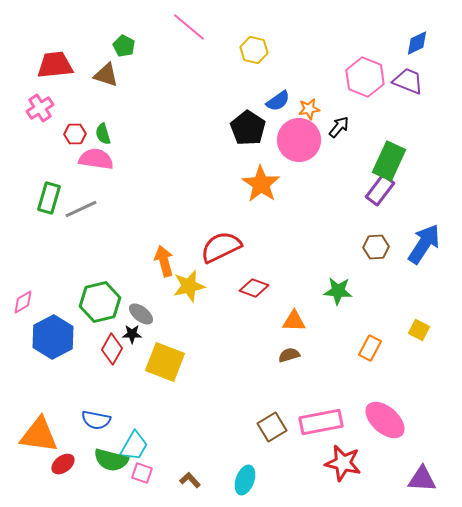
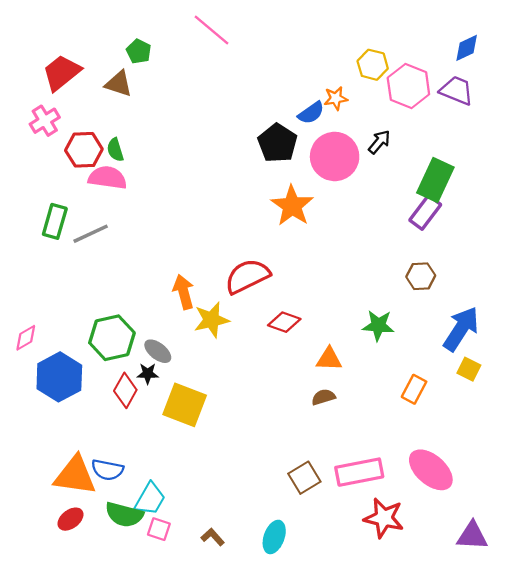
yellow hexagon: (254, 50) -> (373, 65), moved
red trapezoid: (55, 65) -> (62, 73), turned -33
orange star: (309, 109) -> (336, 98), moved
red hexagon: (75, 134) -> (84, 150), size x1.5
blue arrow: (424, 244) -> (461, 329), moved
orange triangle: (39, 435) -> (75, 475), moved

